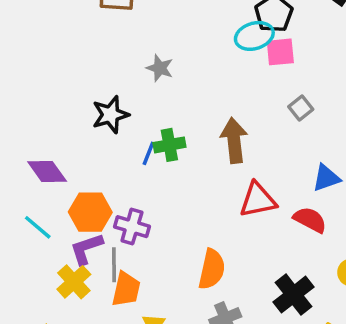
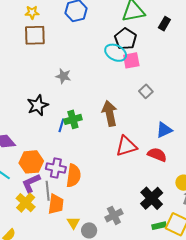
cyan ellipse: (254, 36) -> (116, 53), turned 50
orange semicircle: (212, 269) -> (74, 176), moved

